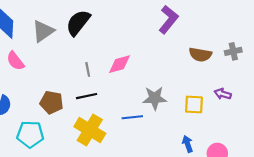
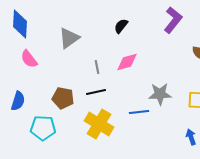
black semicircle: (78, 23) -> (121, 26), moved, size x0.6
gray triangle: (43, 31) -> (69, 38), moved

